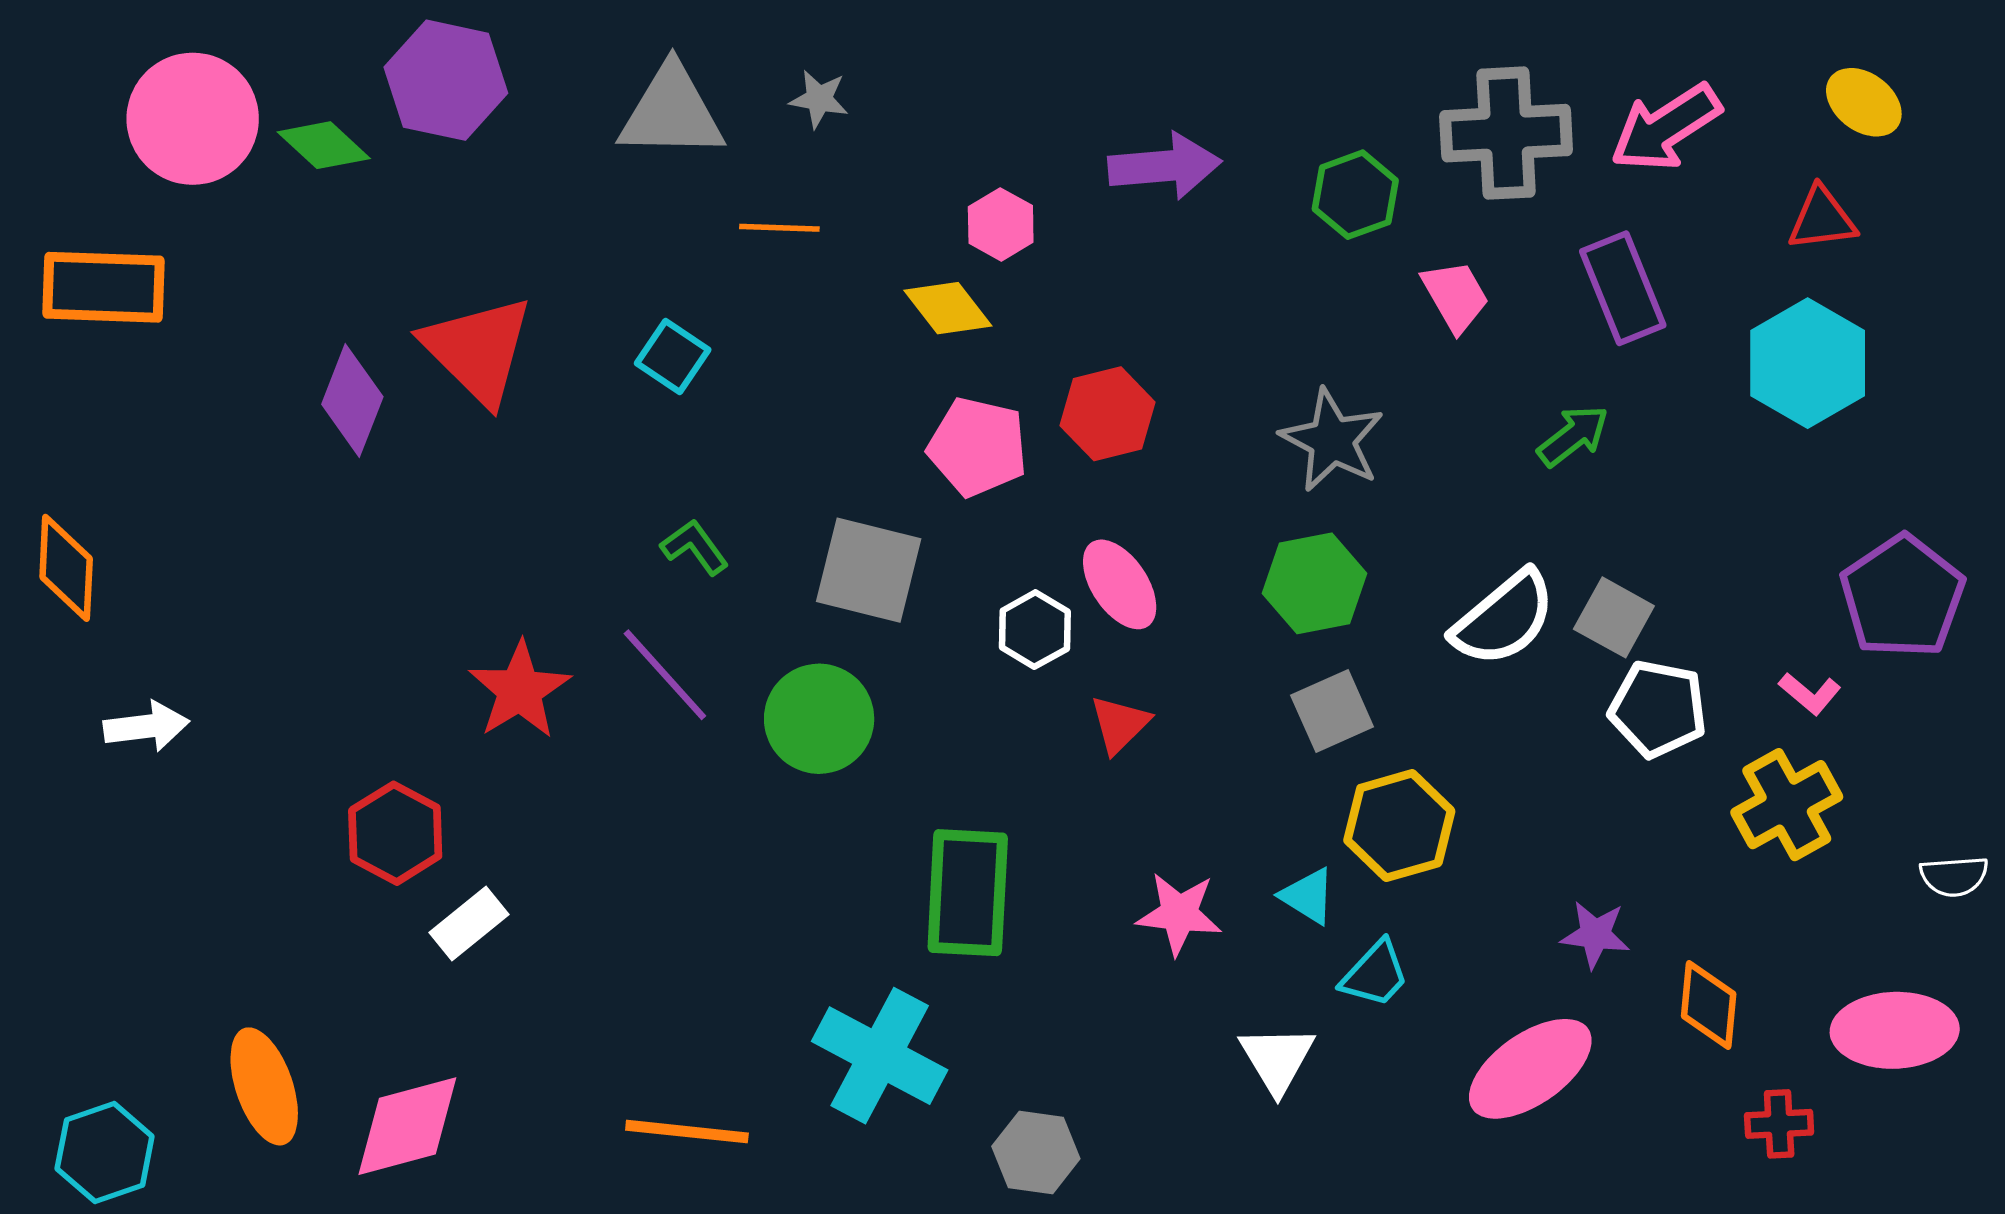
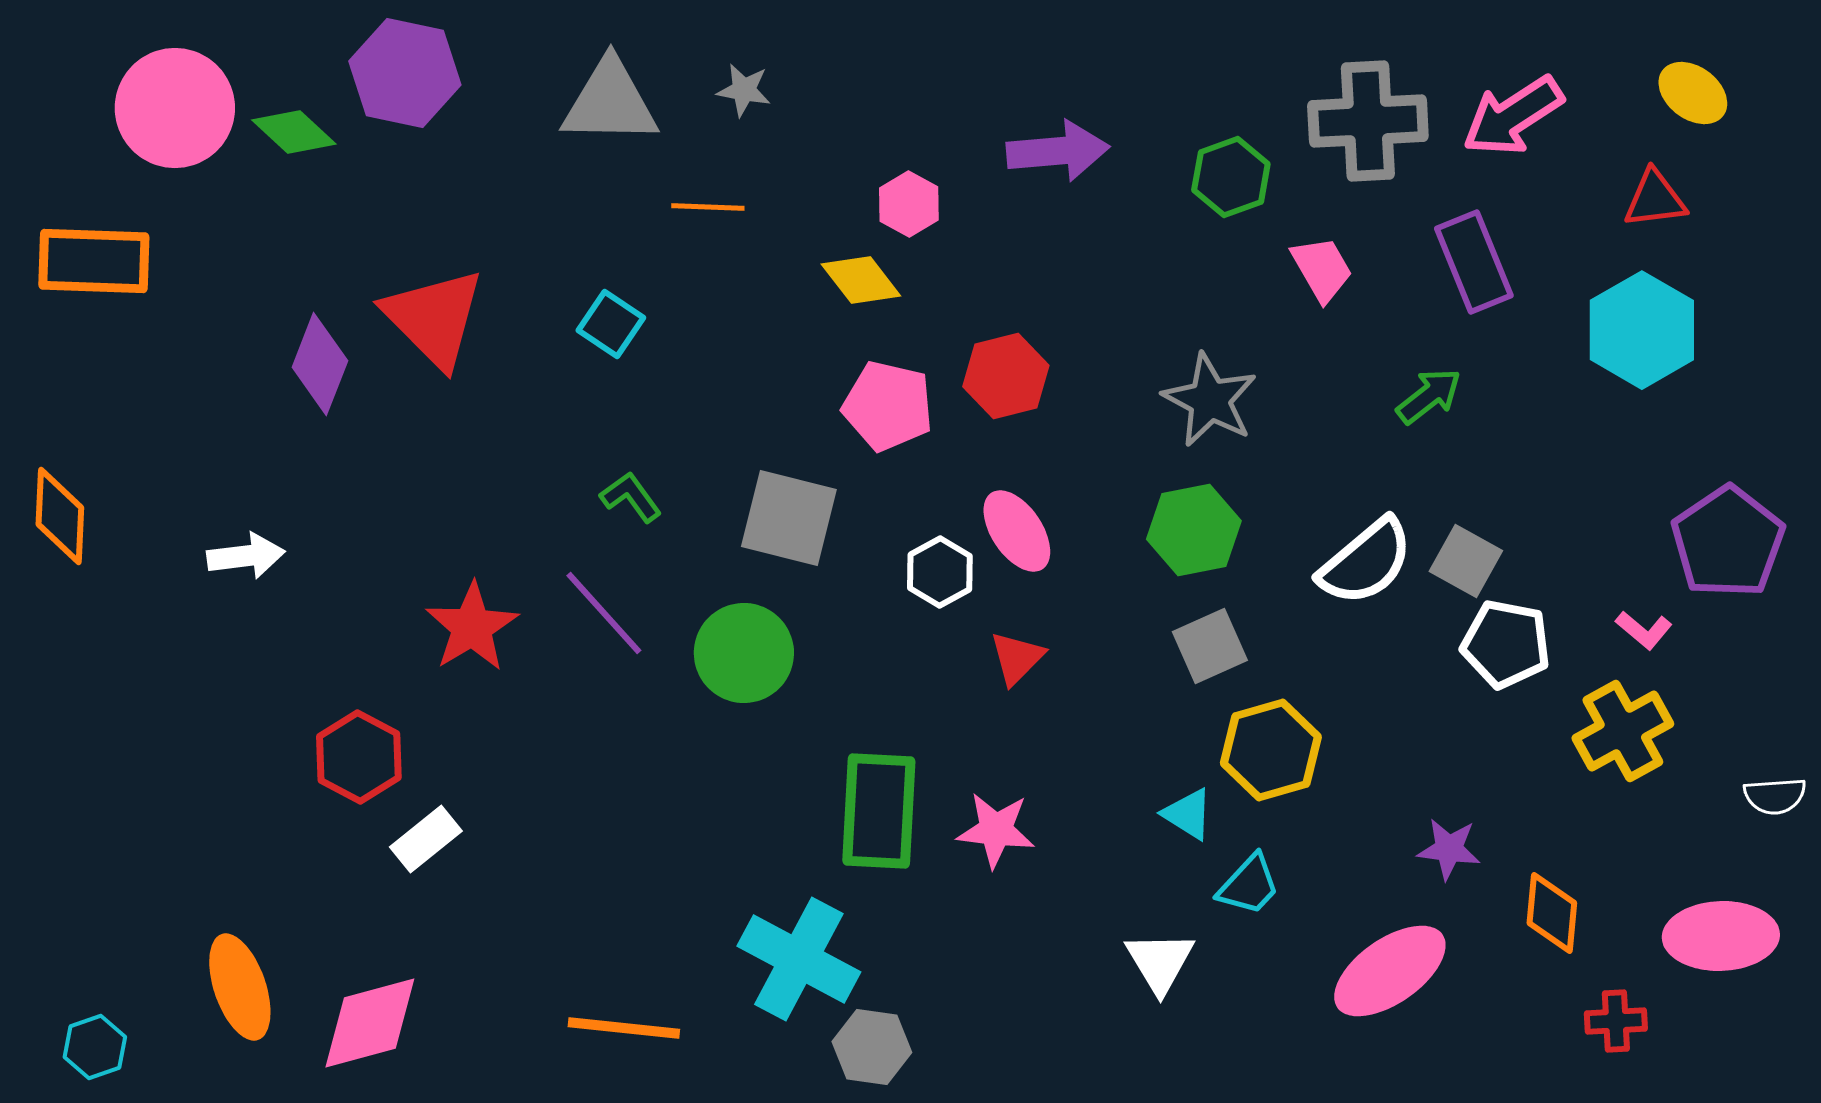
white arrow: (146, 726) -> (246, 556), moved
pink star: (1179, 914) -> (996, 830), moved
cyan hexagon: (105, 1152) -> (95, 1047), size x0.7
gray hexagon: (1036, 1152) -> (872, 1047), moved

